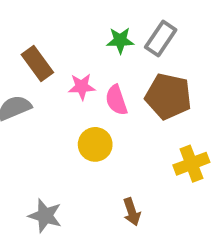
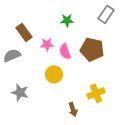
gray rectangle: (161, 39) -> (106, 14), moved
yellow cross: (191, 164) -> (96, 93), moved
gray star: (45, 216) -> (20, 92), moved

